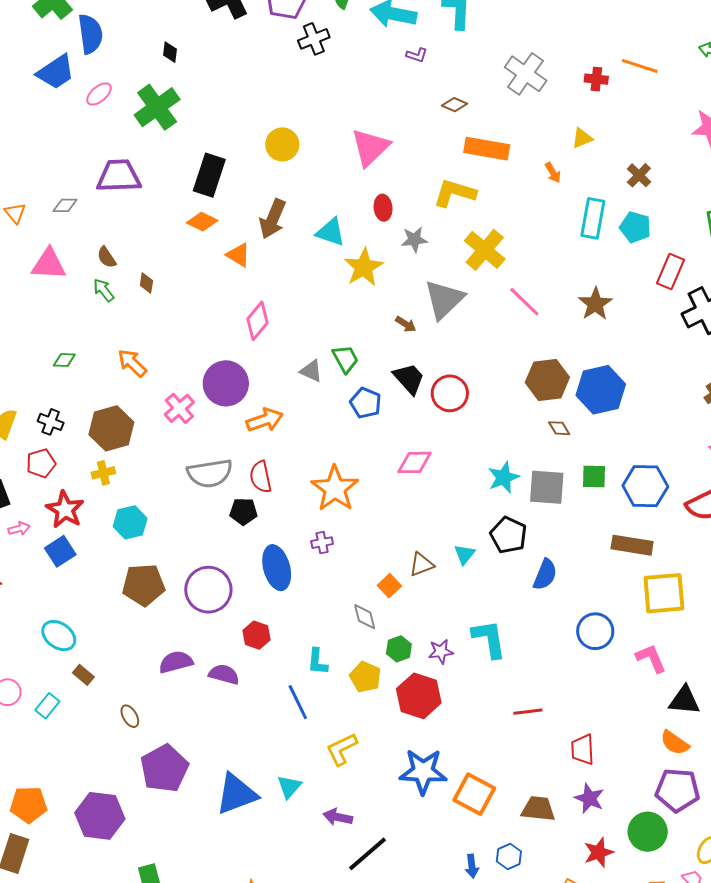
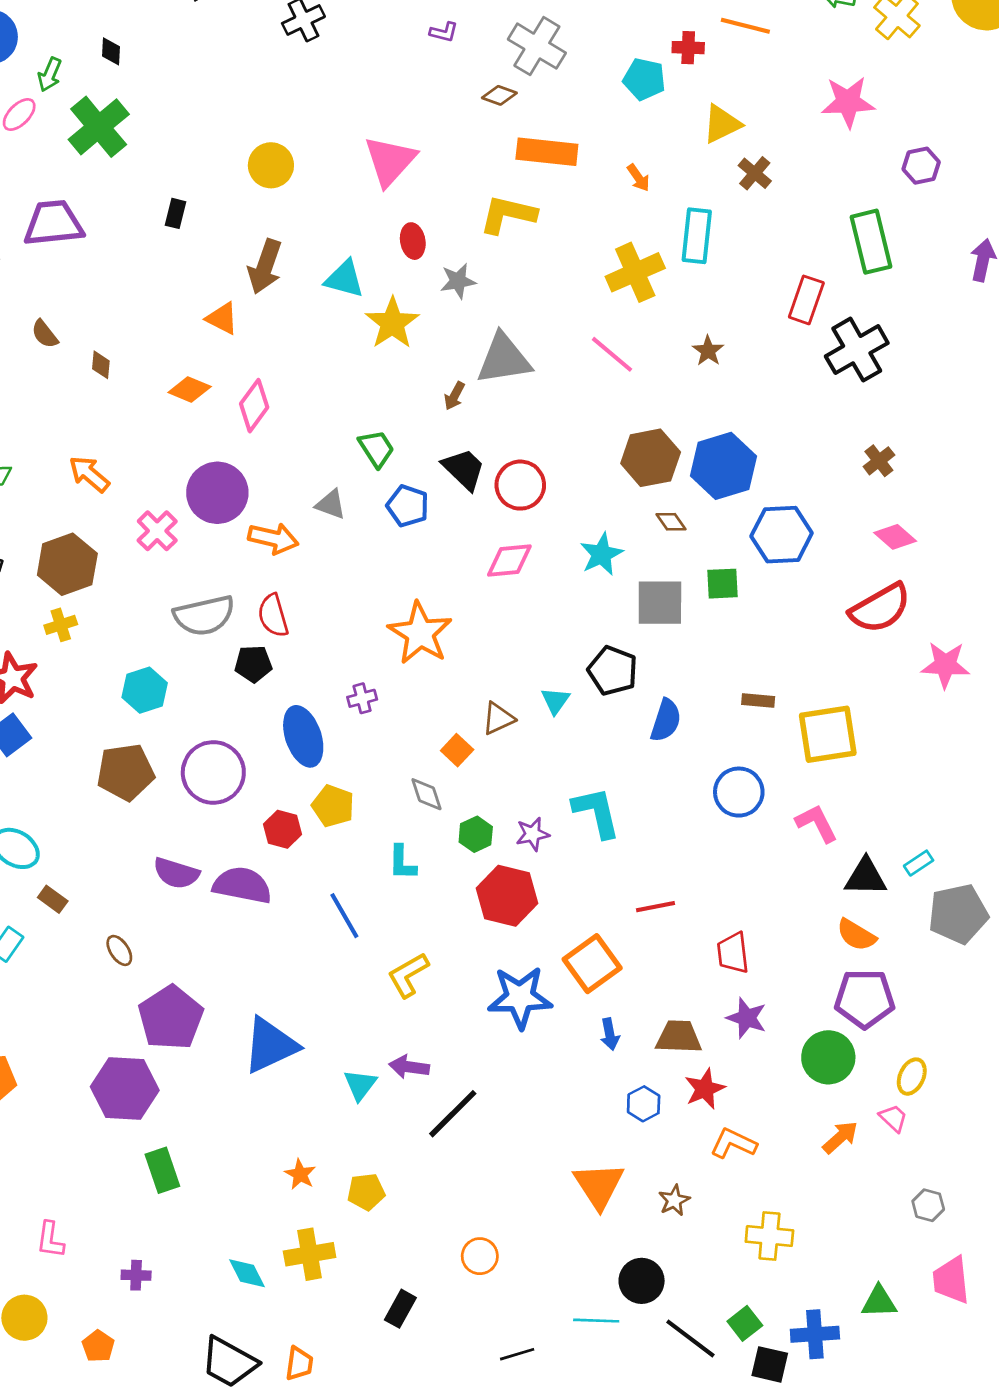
gray cross: (526, 74) -> (537, 46), moved
yellow triangle: (582, 138) -> (722, 124), moved, size x1.4
black rectangle: (209, 175) -> (175, 213), size x0.5
orange diamond: (202, 222) -> (190, 389), moved
cyan pentagon: (635, 227) -> (644, 79), moved
yellow cross: (485, 250) -> (635, 272), moved, turned 30
green arrow: (104, 290) -> (50, 75), moved, turned -115
gray triangle: (444, 299) -> (504, 359), turned 39
brown star: (595, 304) -> (708, 351), size x0.7
brown arrow: (406, 324) -> (454, 396), turned 90
gray triangle: (311, 371) -> (331, 504), moved
orange arrow: (265, 420) -> (273, 538), turned 36
pink diamond: (415, 462) -> (509, 561), moved
cyan star: (504, 477) -> (601, 554), moved
blue hexagon: (645, 486) -> (782, 535), moved
orange star: (335, 489) -> (420, 633), moved
cyan hexagon: (130, 522) -> (145, 690), moved
brown rectangle: (632, 545) -> (758, 700), moved, size x0.6
purple semicircle: (176, 662) -> (176, 873), turned -144
cyan L-shape: (317, 662) -> (402, 863), moved
purple semicircle: (224, 674) -> (242, 885), size x1.4
yellow pentagon: (365, 677) -> (333, 806), moved
cyan triangle: (289, 787) -> (360, 1085), moved
orange square: (474, 794) -> (592, 964), moved, turned 30
purple hexagon: (100, 816) -> (125, 1088), moved
red star: (599, 852) -> (705, 1089), moved
blue arrow: (472, 866) -> (610, 1034), moved

